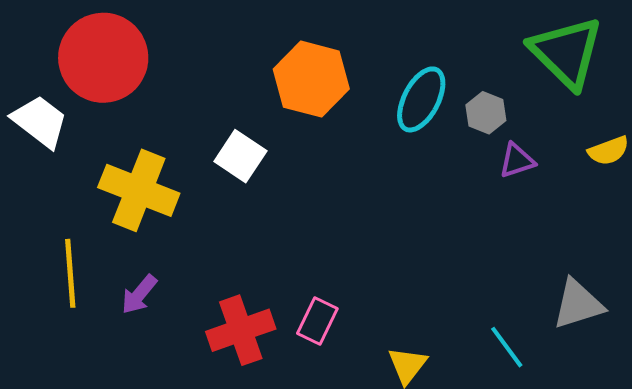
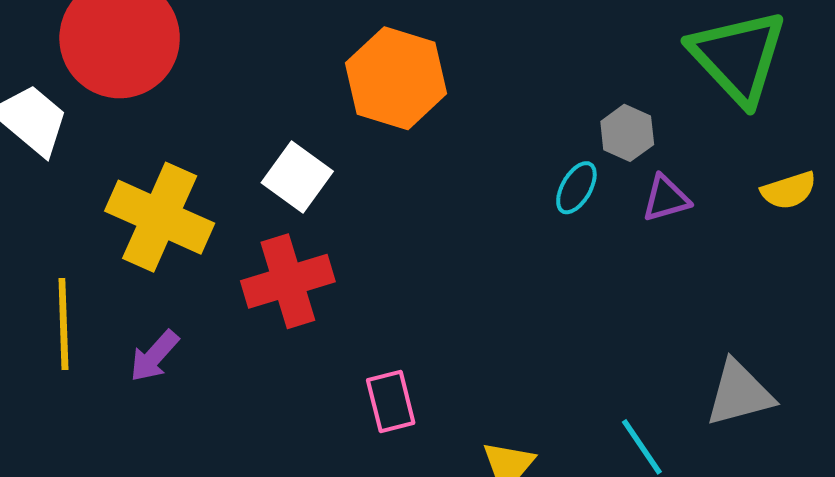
cyan ellipse: (421, 99) -> (576, 188), moved, size x0.6
pink rectangle: (317, 321) -> (391, 401), turned -42
red cross: (241, 330) -> (288, 281), moved

